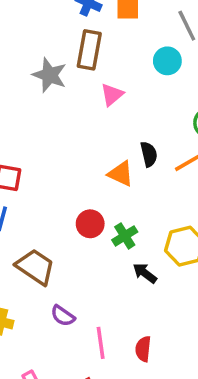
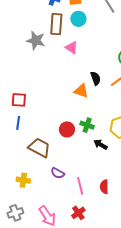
cyan circle: (167, 61) -> (78, 19), moved
pink triangle: (112, 95) -> (72, 48), turned -40
red circle: (90, 224) -> (67, 129), moved
green cross: (125, 236) -> (87, 125), turned -32

